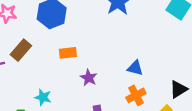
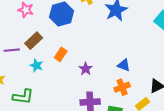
orange rectangle: (68, 53) -> (61, 54), moved, turned -56
cyan star: (43, 97) -> (36, 65), moved

